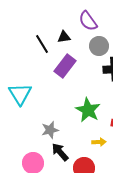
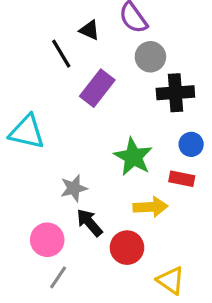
black triangle: (64, 37) -> (89, 30), moved, turned 32
cyan triangle: (20, 94) -> (27, 132), turned -45
yellow arrow: (99, 142) -> (150, 207), size x1.5

